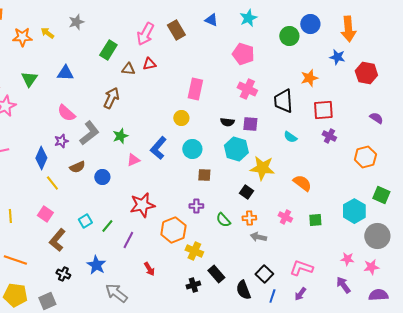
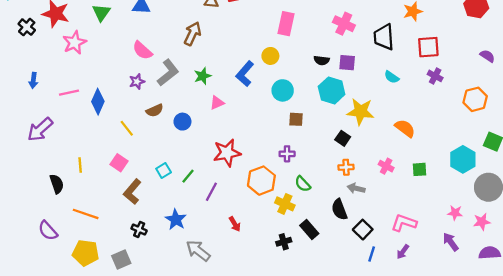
blue L-shape: (158, 148) -> (245, 74), moved
blue diamond: (41, 158) -> (98, 102), moved
green semicircle: (223, 220) -> (303, 184), moved
black semicircle: (243, 290) -> (339, 209), moved

